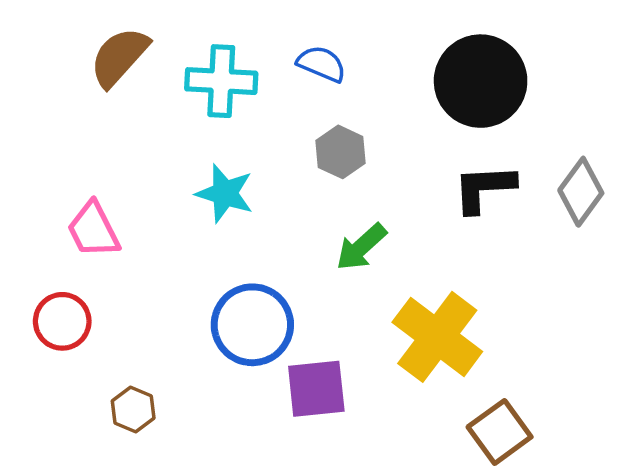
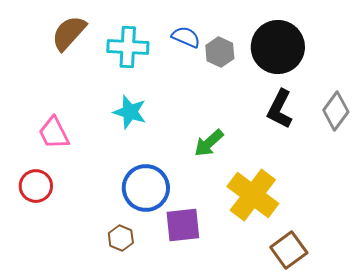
gray hexagon: (341, 152) -> (220, 52), moved
black L-shape: (484, 188) -> (280, 109), turned -60
brown hexagon: (133, 409) -> (121, 238), moved

